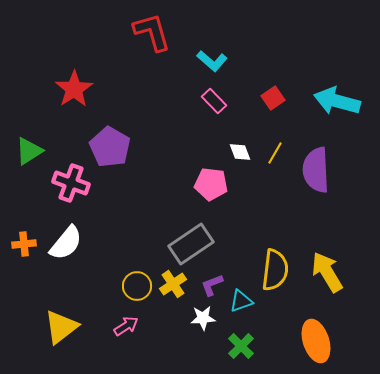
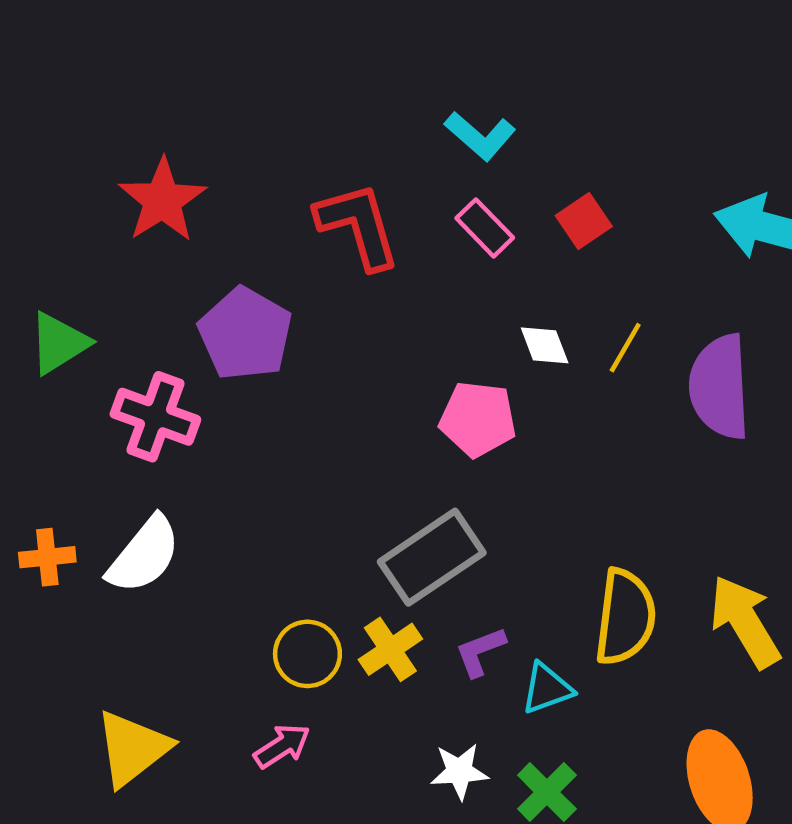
red L-shape: (152, 32) -> (358, 226), moved
red square: (273, 98) -> (584, 221), moved
white star: (203, 318) -> (459, 771), moved

